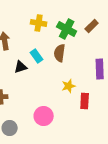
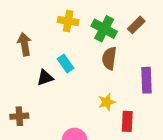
brown semicircle: (60, 53) -> (109, 58), moved

